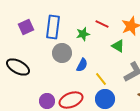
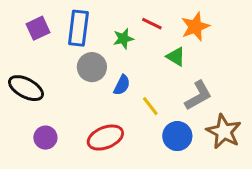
blue circle: (105, 99) -> (177, 136), moved
purple circle: (47, 101) -> (45, 138), moved

